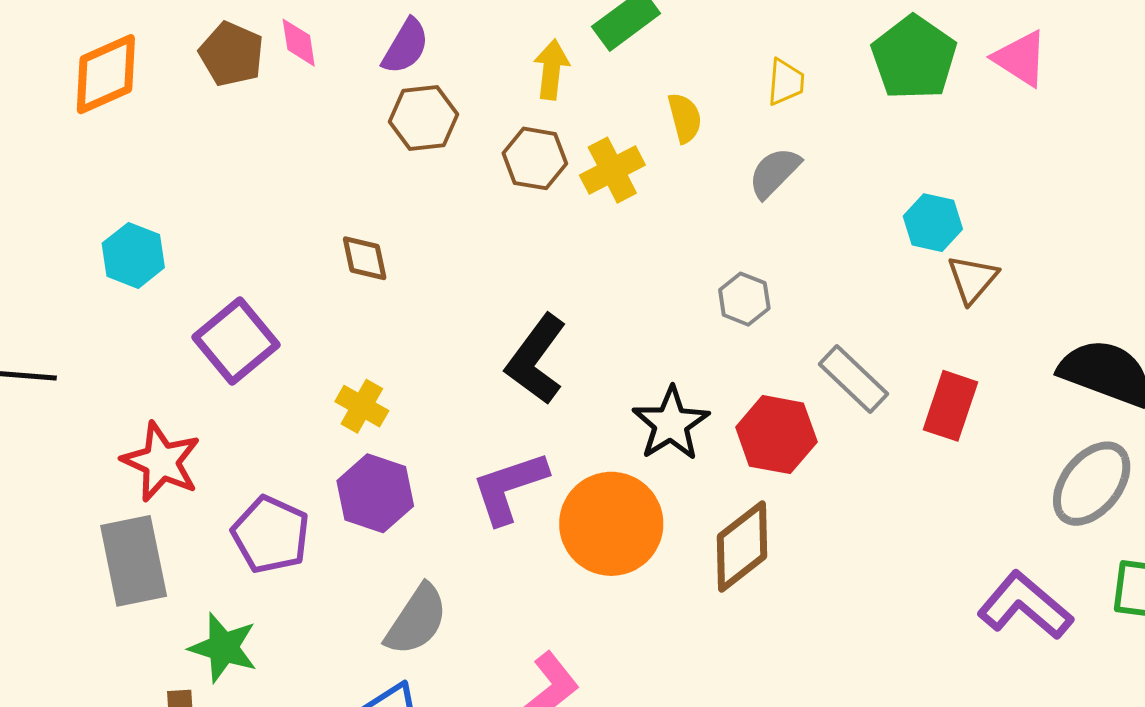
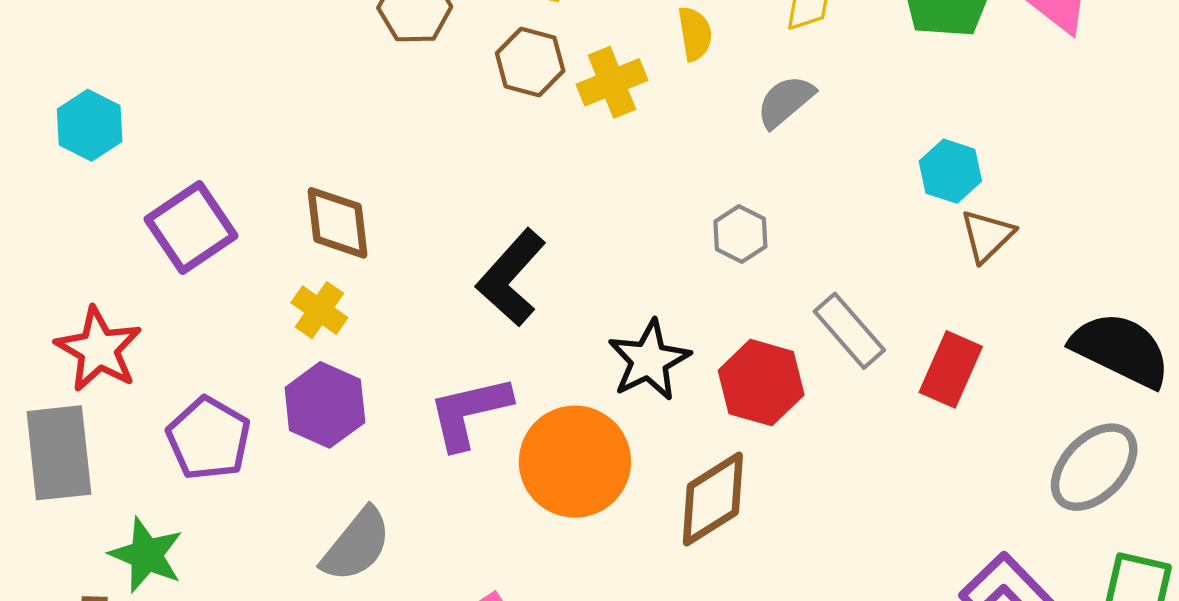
brown diamond: (365, 258) -> (338, 223), moved, size x1.4

